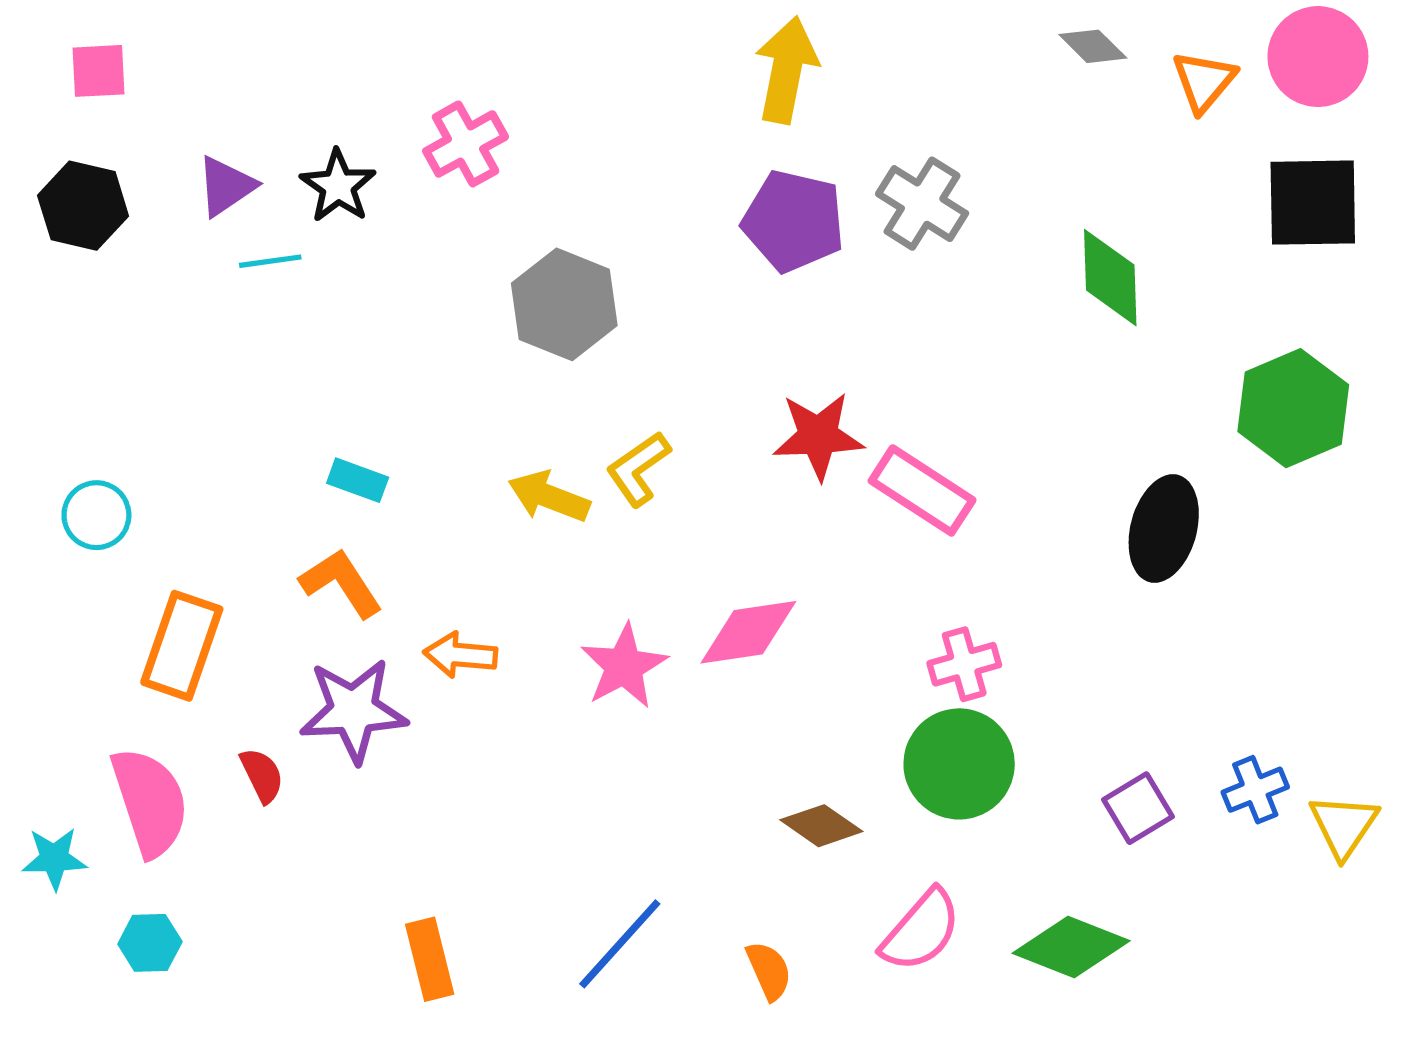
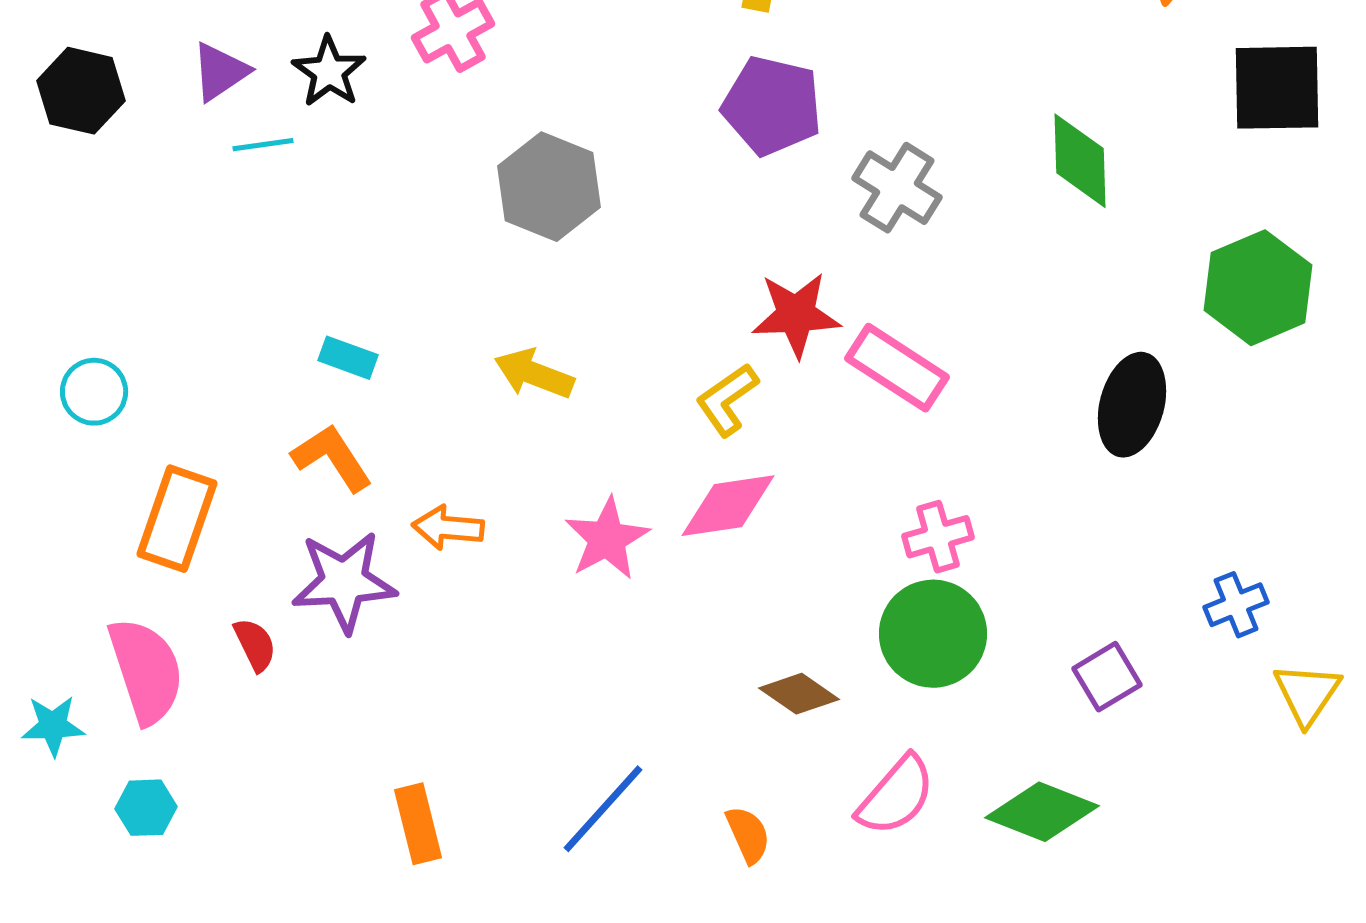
gray cross: (922, 204) -> (897, 188), moved
yellow L-shape: (638, 469) -> (727, 400), moved
blue cross: (1255, 790) -> (1236, 605), moved

